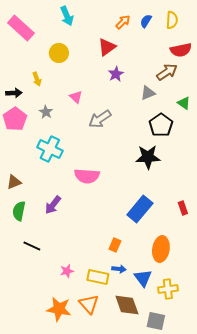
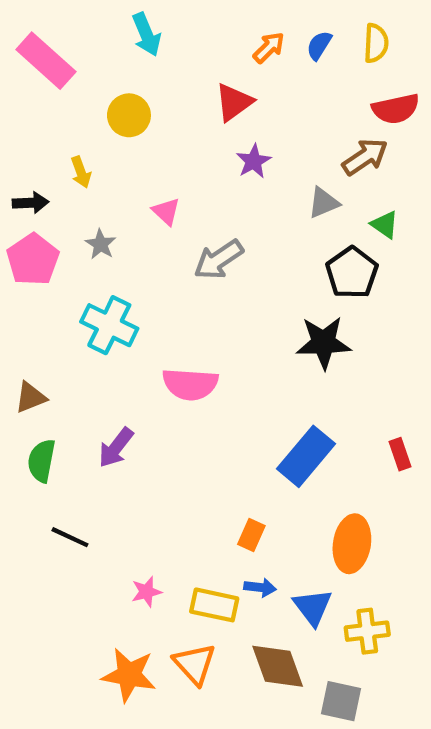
green triangle: (184, 103) -> (385, 225), moved

